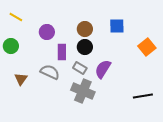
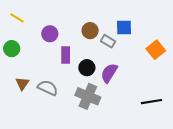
black circle: (85, 47) -> (87, 68), moved
gray rectangle: (80, 68) -> (108, 41), moved
gray semicircle: (50, 72) -> (48, 88), moved

